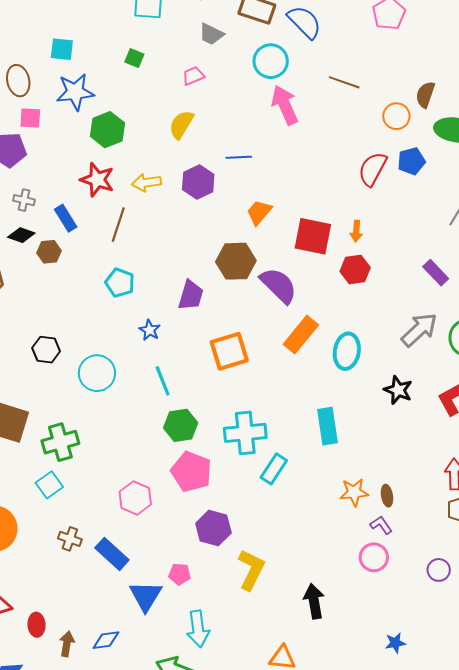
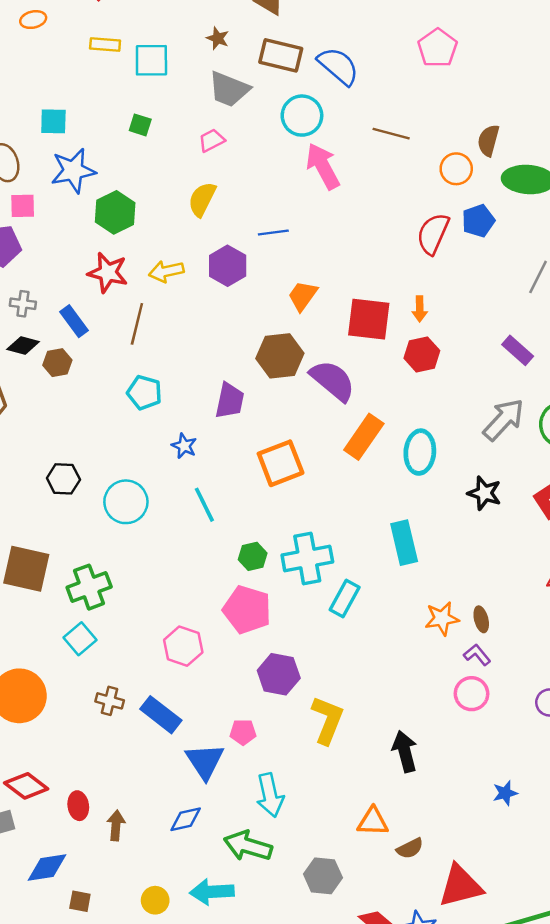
gray trapezoid: (211, 34) -> (229, 89), size x1.4
green hexagon: (181, 425) -> (253, 556), moved, size x0.7
blue diamond: (106, 640) -> (186, 819), moved

